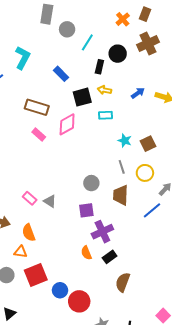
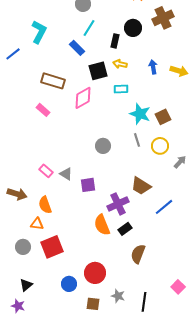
cyan line: (87, 42) -> (89, 28), moved
blue arrow: (138, 93) -> (153, 67), turned -64
pink rectangle: (39, 135) -> (43, 110), moved
cyan star: (125, 141) -> (140, 114), size x1.5
gray circle: (91, 183) -> (103, 146), moved
brown trapezoid: (121, 195) -> (141, 186), moved, turned -60
purple square: (86, 210) -> (88, 185), moved
blue line: (152, 210) -> (164, 207), moved
orange semicircle: (86, 253) -> (102, 225), size x1.5
blue circle: (60, 290) -> (69, 284), moved

